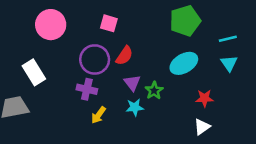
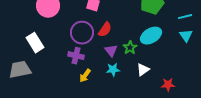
green star: (154, 91) -> (130, 48), moved
red star: (205, 98) -> (168, 85), moved
white triangle: (202, 127) -> (143, 70), moved

